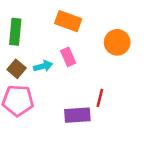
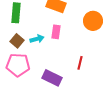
pink rectangle: (68, 57) -> (56, 32), turned 32
purple rectangle: (77, 115) -> (52, 78), moved, turned 30

